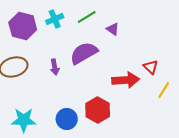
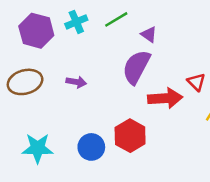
purple semicircle: (84, 53) -> (136, 67), moved, turned -32
purple arrow: (55, 67) -> (76, 82), turned -70

